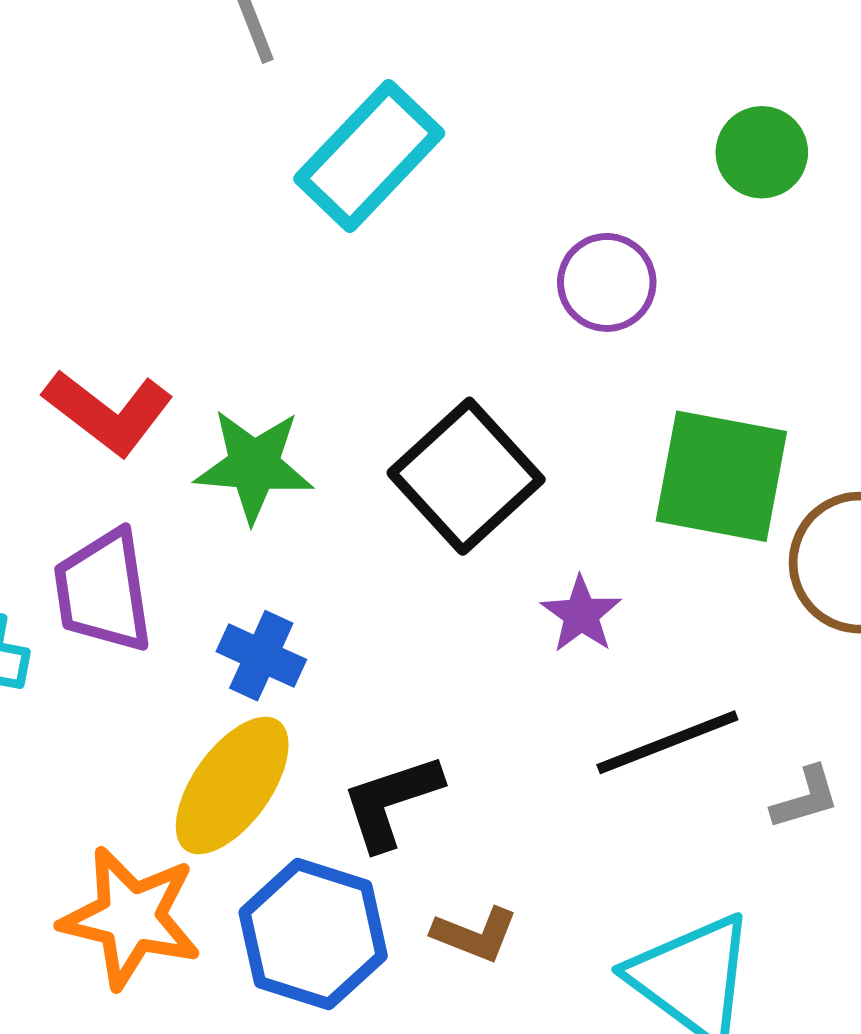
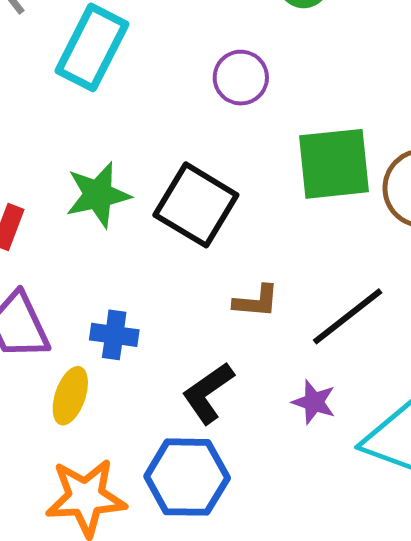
green star: (254, 466) -> (98, 195), moved
purple star: (581, 614) -> (314, 402), moved
yellow ellipse: (232, 785) -> (70, 396), moved, size x0.7
brown L-shape: (475, 934) -> (256, 301), moved

